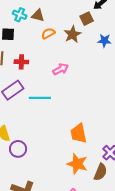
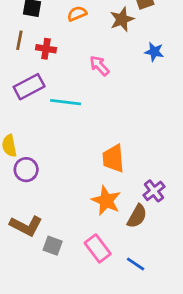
orange semicircle: (48, 33) -> (77, 14), moved
blue star: (104, 41) -> (154, 52), moved
pink arrow: (61, 69) -> (99, 66), turned -112

